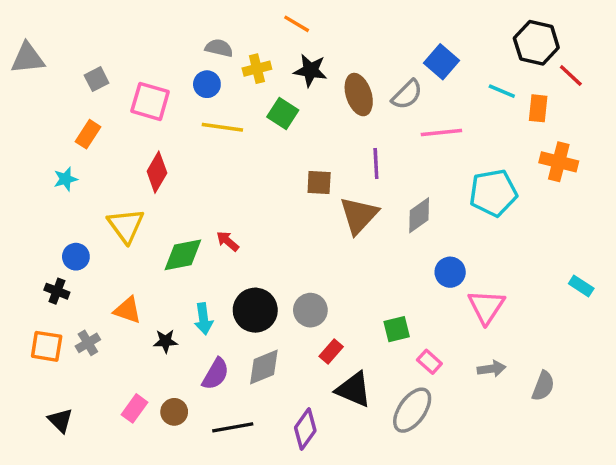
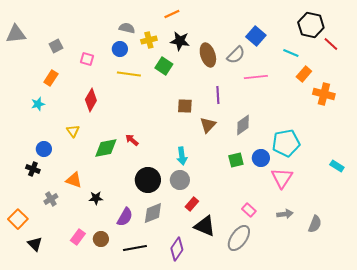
orange line: (297, 24) -> (172, 14), turned -56
pink square: (150, 101) -> (87, 59), size x0.6
orange rectangle: (538, 108) -> (304, 74), moved, turned 35
cyan pentagon: (493, 193) -> (286, 143), moved
brown triangle: (359, 215) -> (208, 125), size x0.7
yellow triangle: (126, 226) -> (73, 131), size x0.6
cyan arrow: (203, 319) -> (182, 156), moved
green square: (397, 329) -> (236, 160), moved
orange square: (47, 346) -> (18, 219), moved, turned 36

